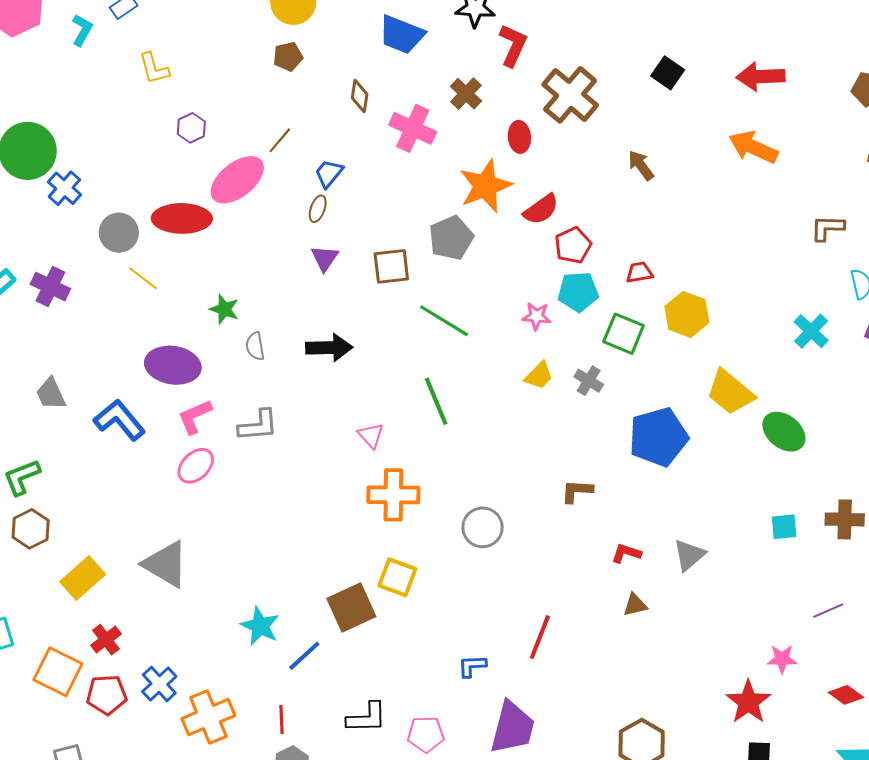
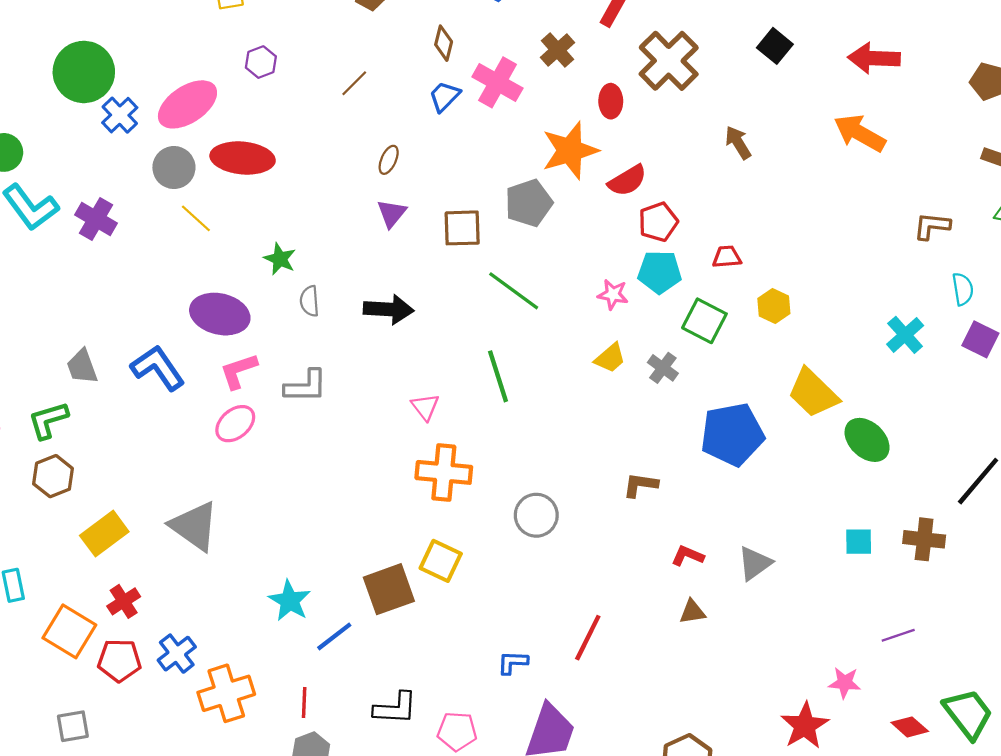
blue trapezoid: (329, 173) -> (444, 96), moved
pink ellipse: (237, 180) -> (187, 104), moved
yellow hexagon: (687, 314) -> (774, 306), size x0.7
gray trapezoid: (51, 394) -> (82, 367), moved

